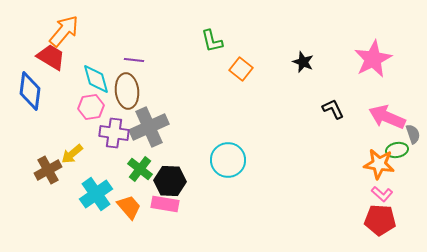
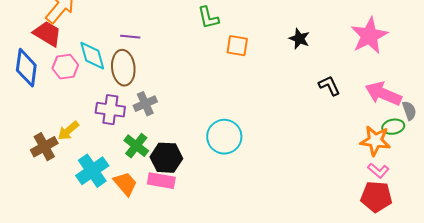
orange square: (241, 69) -> (237, 46), turned -30
pink hexagon: (91, 107) -> (65, 67), moved
gray cross: (149, 127) -> (145, 104), size x0.6

